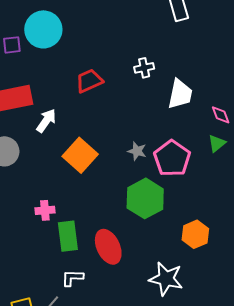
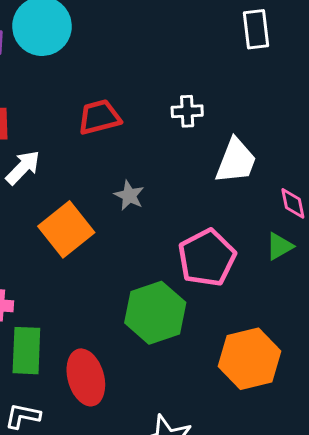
gray star: (137, 151) -> (129, 195), moved
orange hexagon: (195, 234) -> (250, 359), moved, size x1.4

